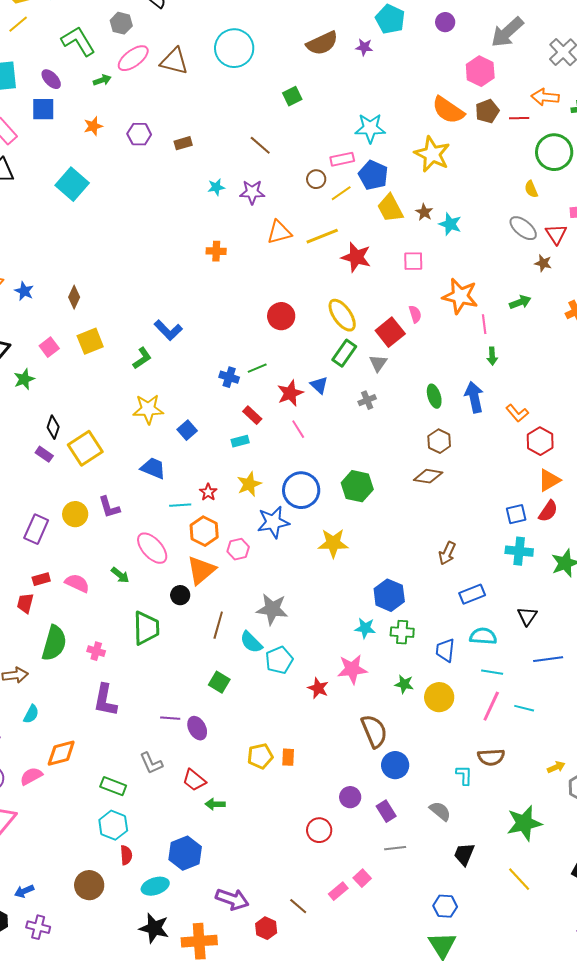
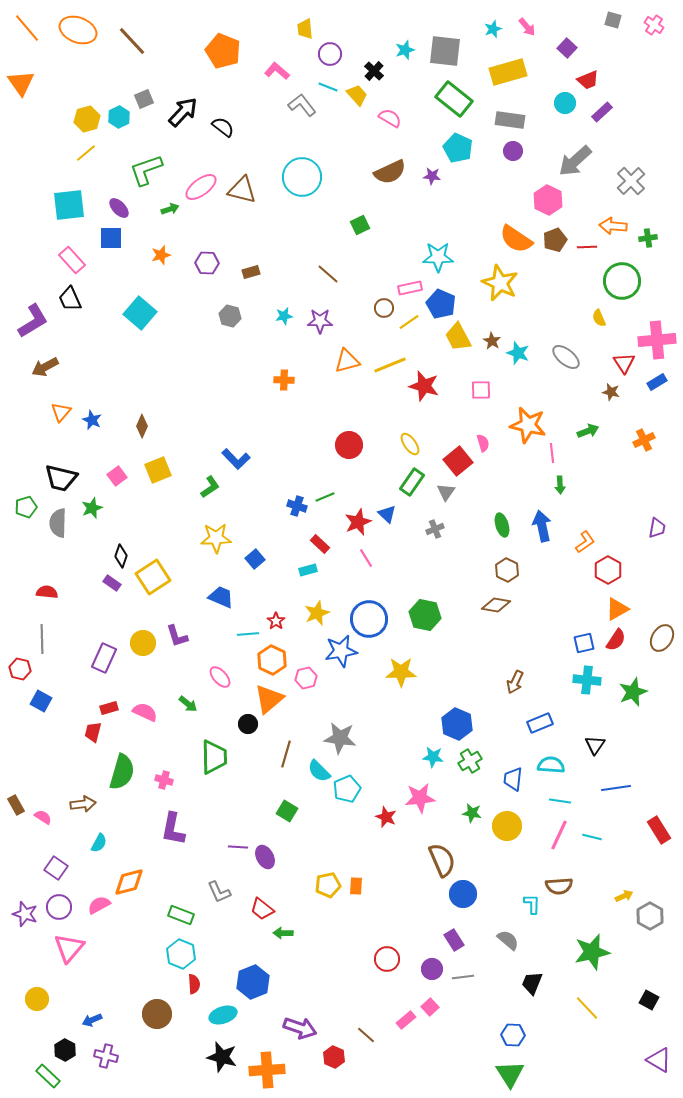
gray hexagon: (121, 23) -> (230, 316), moved
green L-shape: (78, 41) -> (146, 170), turned -78
gray ellipse: (523, 228) -> (566, 357), moved
yellow ellipse: (342, 315) -> (410, 444), size x0.7
orange L-shape: (517, 413) -> (585, 542), turned -85
pink ellipse: (152, 548) -> (220, 677), size x0.7
green cross: (402, 632) -> (470, 761), turned -35
purple circle: (350, 797) -> (432, 969), moved

